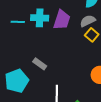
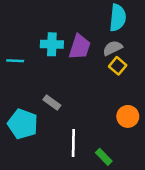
cyan line: (18, 22) -> (15, 61), moved
cyan pentagon: (17, 81) -> (23, 124), turned -30

